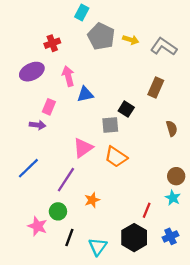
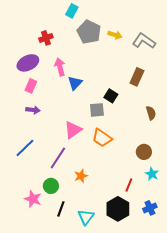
blue triangle: (85, 94) -> (75, 83), turned -35
pink rectangle: (49, 107) -> (31, 86), moved
brown circle: (176, 176) -> (144, 152), moved

